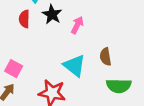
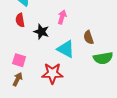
black star: (52, 14) -> (41, 32), moved

